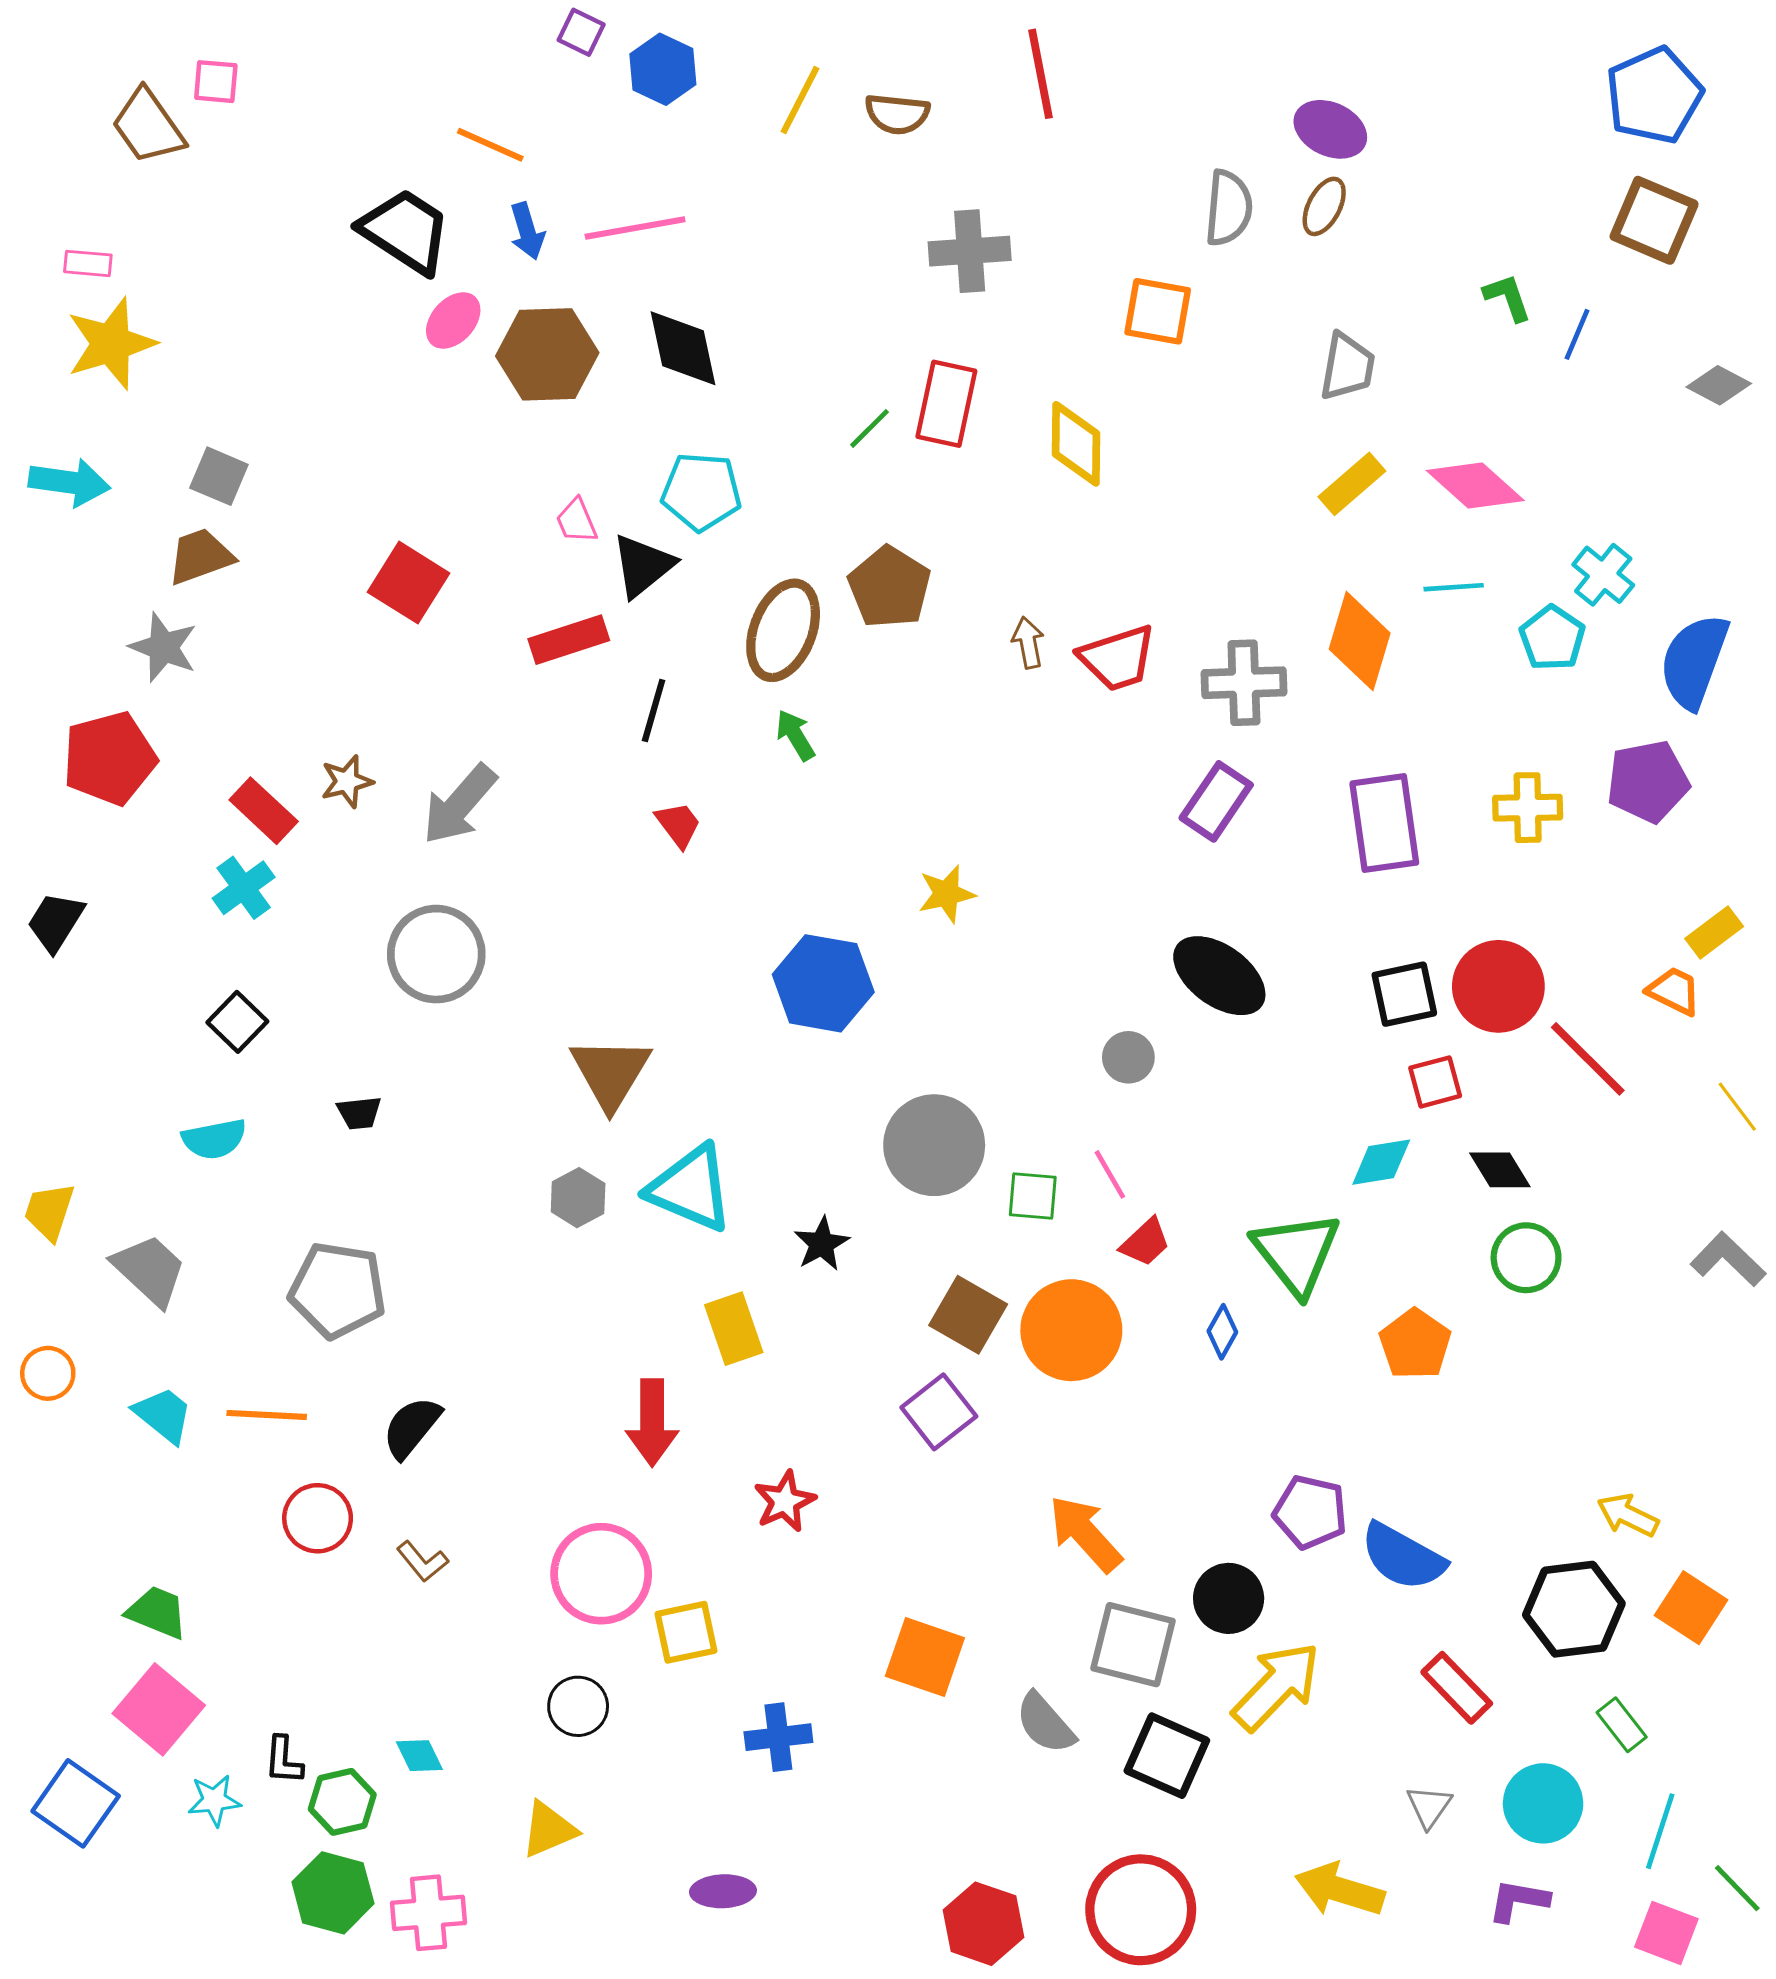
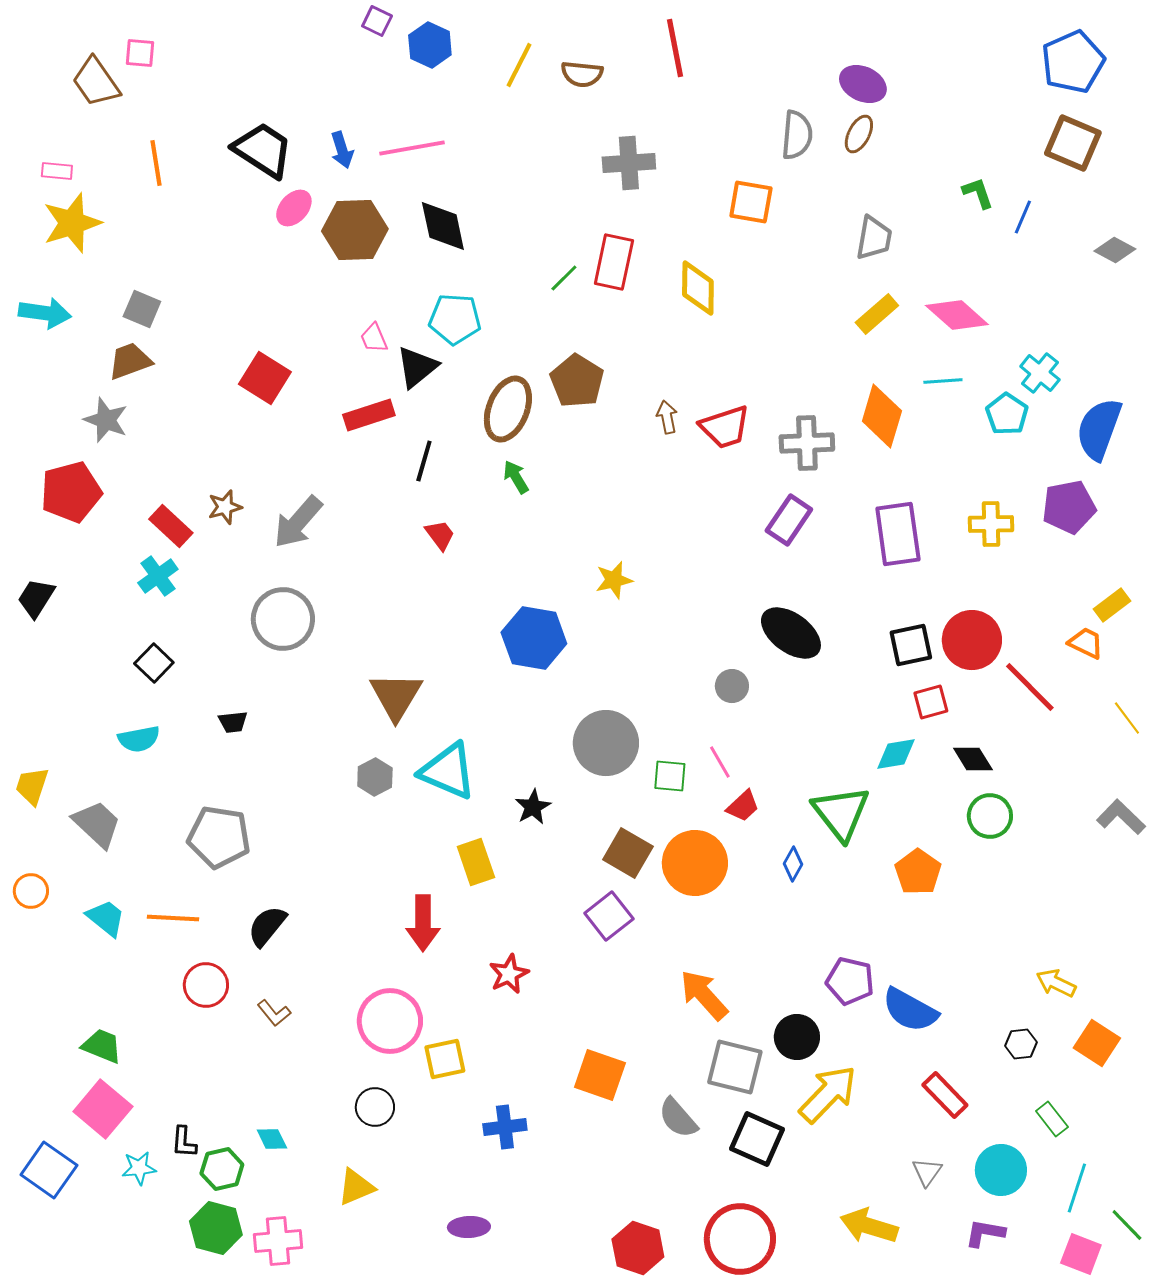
orange line: (490, 145) -> (156, 163), moved, turned 57
black hexagon: (1574, 1609) -> (1021, 1044), size x0.5

